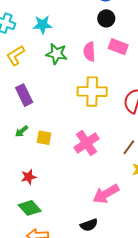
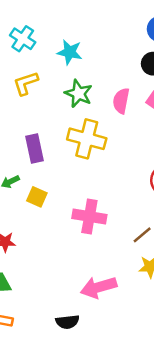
yellow cross: (92, 92) -> (87, 139), moved
purple rectangle: (24, 95) -> (34, 149), moved
pink cross: (86, 143) -> (89, 216), turned 30

